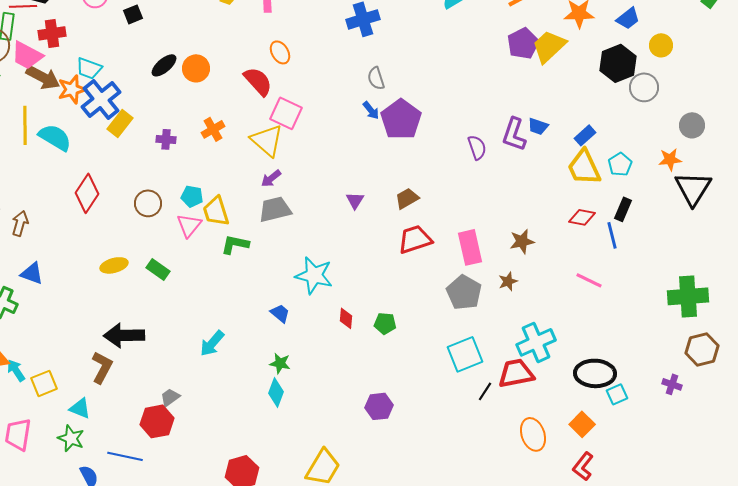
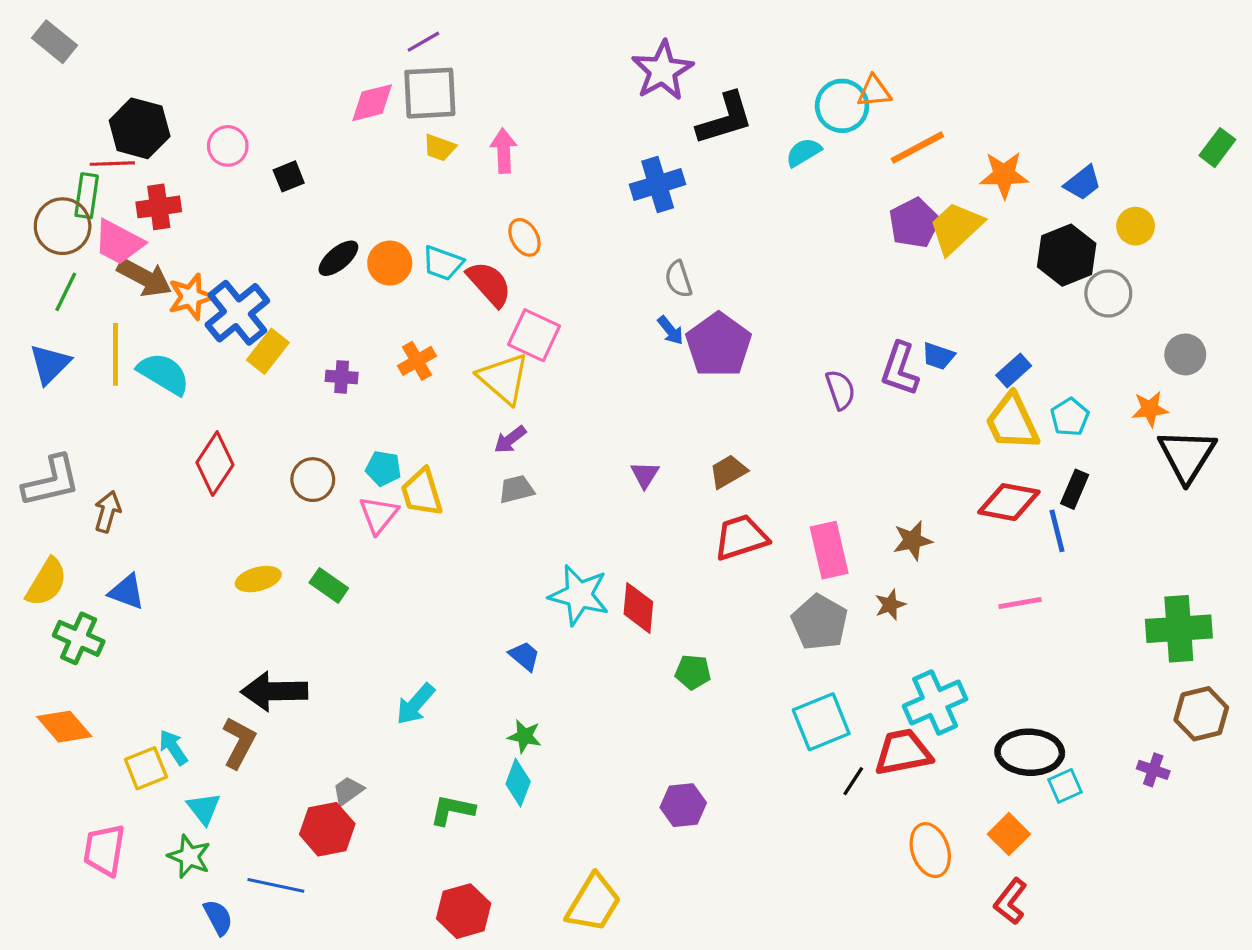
cyan trapezoid: (89, 68) -> (443, 263), moved
gray trapezoid: (275, 209) -> (516, 489), size x0.7
red diamond: (582, 217) -> (1009, 502), size x1.4
green L-shape: (235, 244) -> (452, 810), moved
pink line: (589, 280) -> (1020, 603), turned -36
red diamond: (346, 318) -> (638, 608), moved, size x1.5
cyan arrow: (16, 370) -> (173, 747), moved
cyan triangle: (80, 408) -> (204, 808), turned 30

